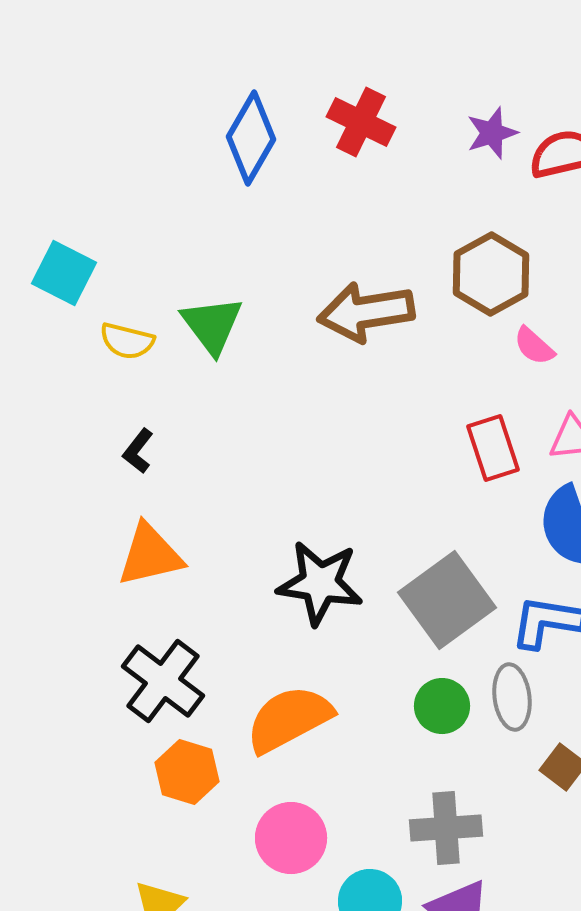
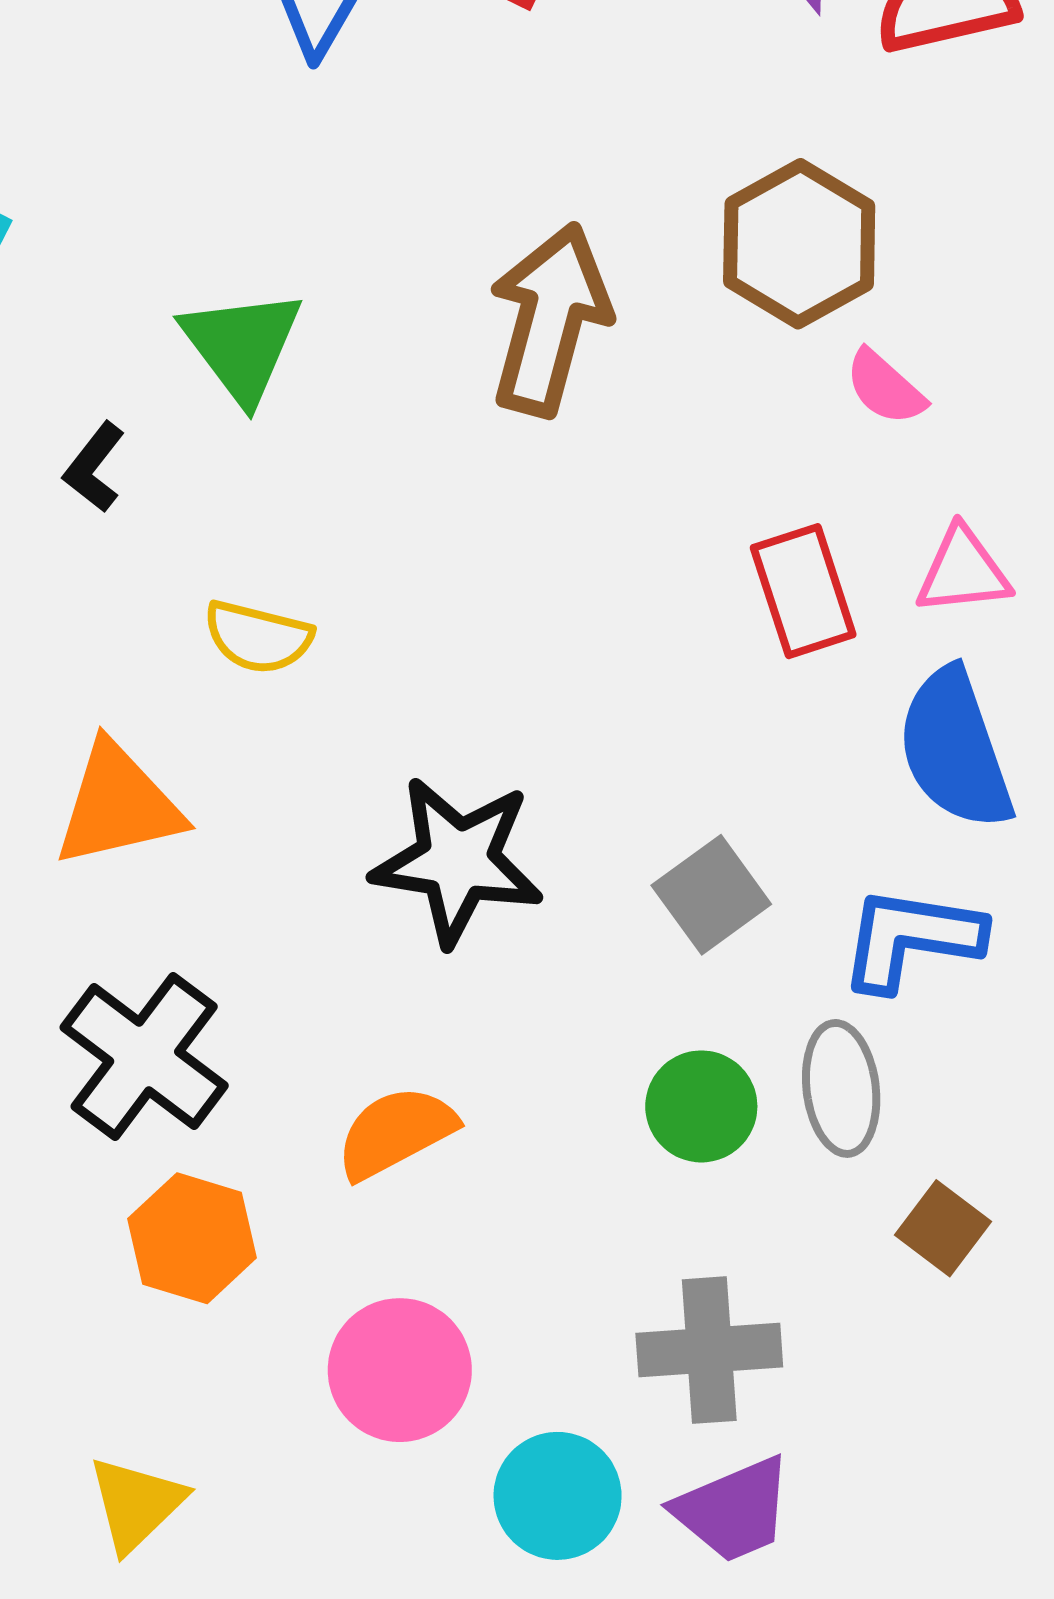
brown arrow: (366, 312) -> (550, 320), turned 114
yellow semicircle: (127, 341) -> (258, 637), moved
black L-shape: (138, 451) -> (94, 467), moved
gray square: (447, 600) -> (711, 895), size x0.6
orange semicircle: (289, 719) -> (396, 1132), size x0.7

